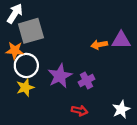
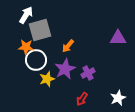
orange arrow: (99, 45) -> (68, 46), moved, turned -40
yellow star: (25, 87) -> (47, 79), moved
red arrow: (80, 111) -> (82, 99), turned 112

